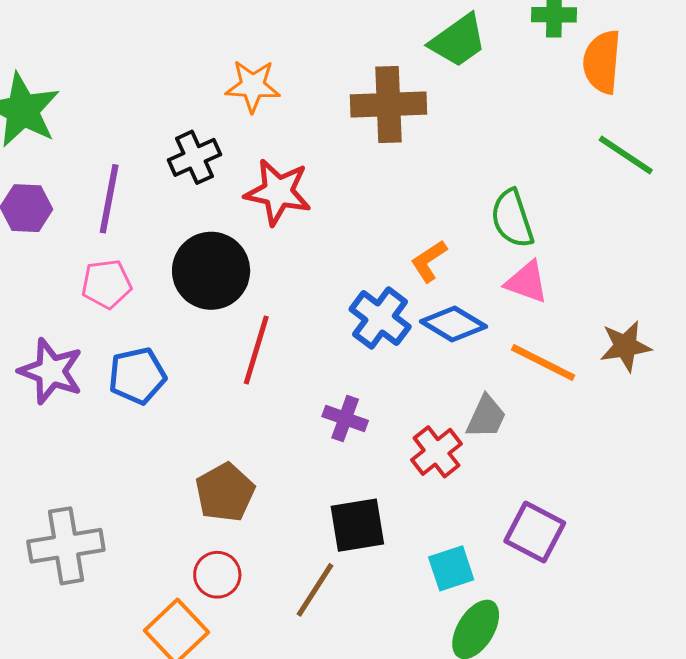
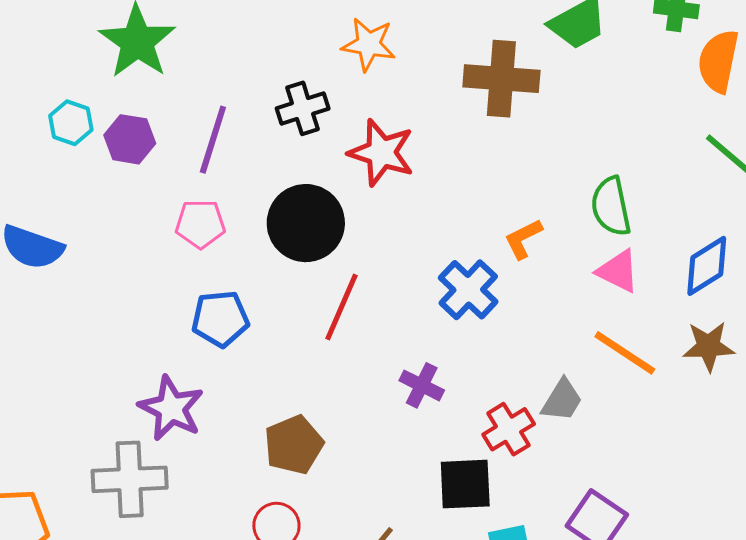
blue diamond: (453, 324) -> (707, 266), moved, turned -70
purple star: (51, 371) -> (171, 408), moved
black square: (357, 525) -> (465, 484), moved

